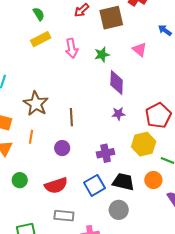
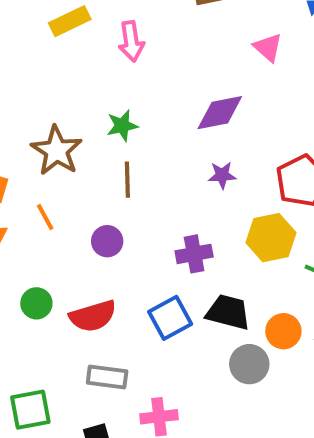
green star: (102, 55) -> (122, 126), moved
purple diamond: (117, 83) -> (220, 113), turned 75
orange line: (31, 137) -> (45, 217), turned -40
green circle: (20, 180) -> (36, 303), moved
orange circle: (153, 180) -> (283, 331), moved
gray circle: (119, 210) -> (249, 364), moved

